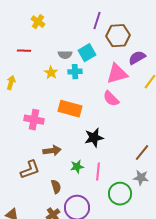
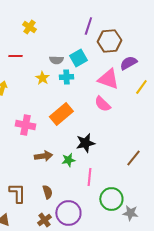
pink triangle: (117, 74) -> (108, 79), turned 35
orange rectangle: (70, 109) -> (61, 114), turned -55
green star: (77, 167) -> (68, 160), moved
brown L-shape: (30, 170) -> (17, 193), moved, turned -70
gray star: (141, 178) -> (130, 213), moved

